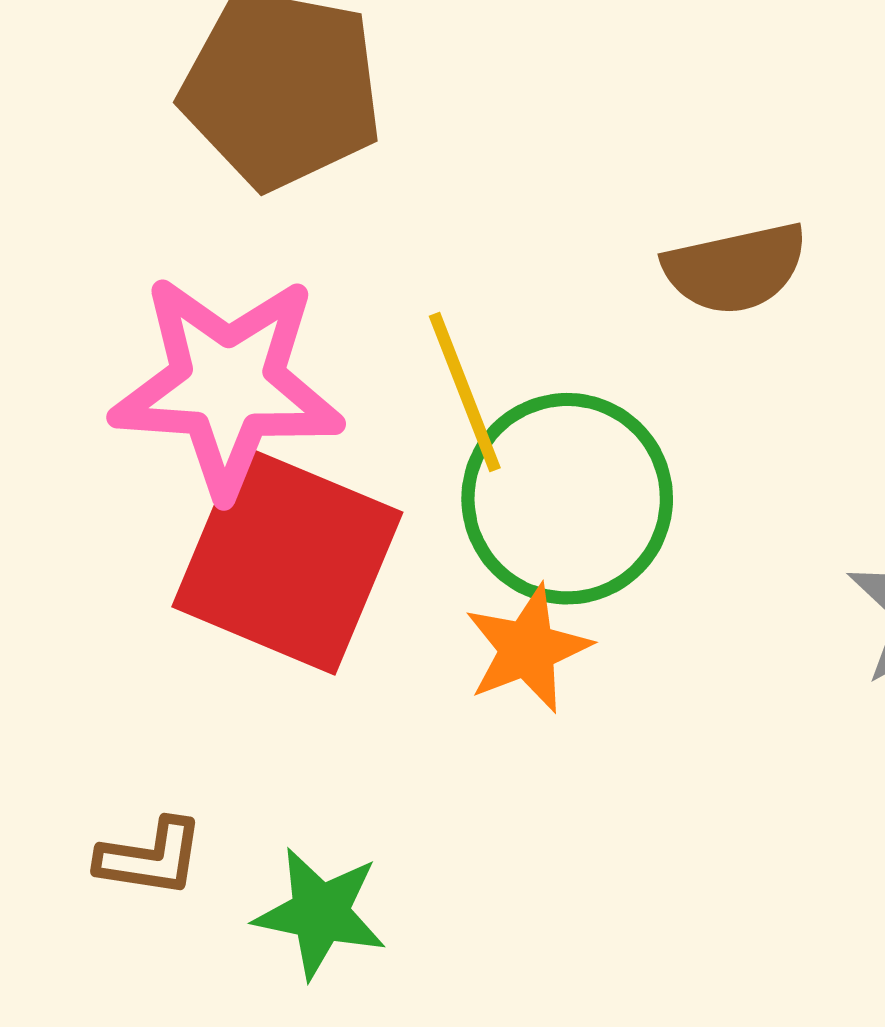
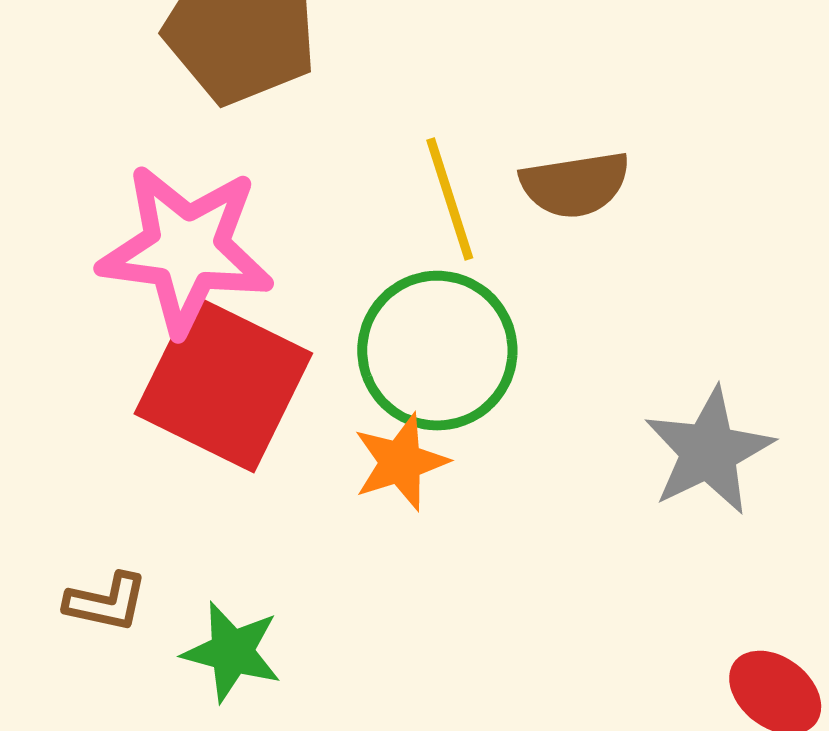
yellow line: (465, 392) -> (450, 199), moved

